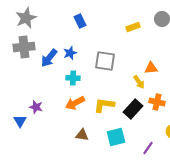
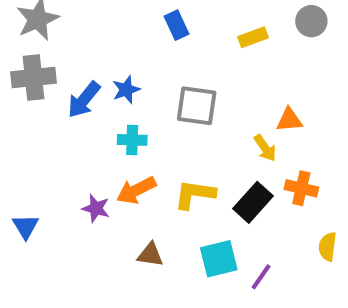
blue rectangle: (80, 21) -> (176, 25), moved
purple star: (36, 107) -> (96, 208), moved
purple line: (148, 148) -> (261, 277), moved

